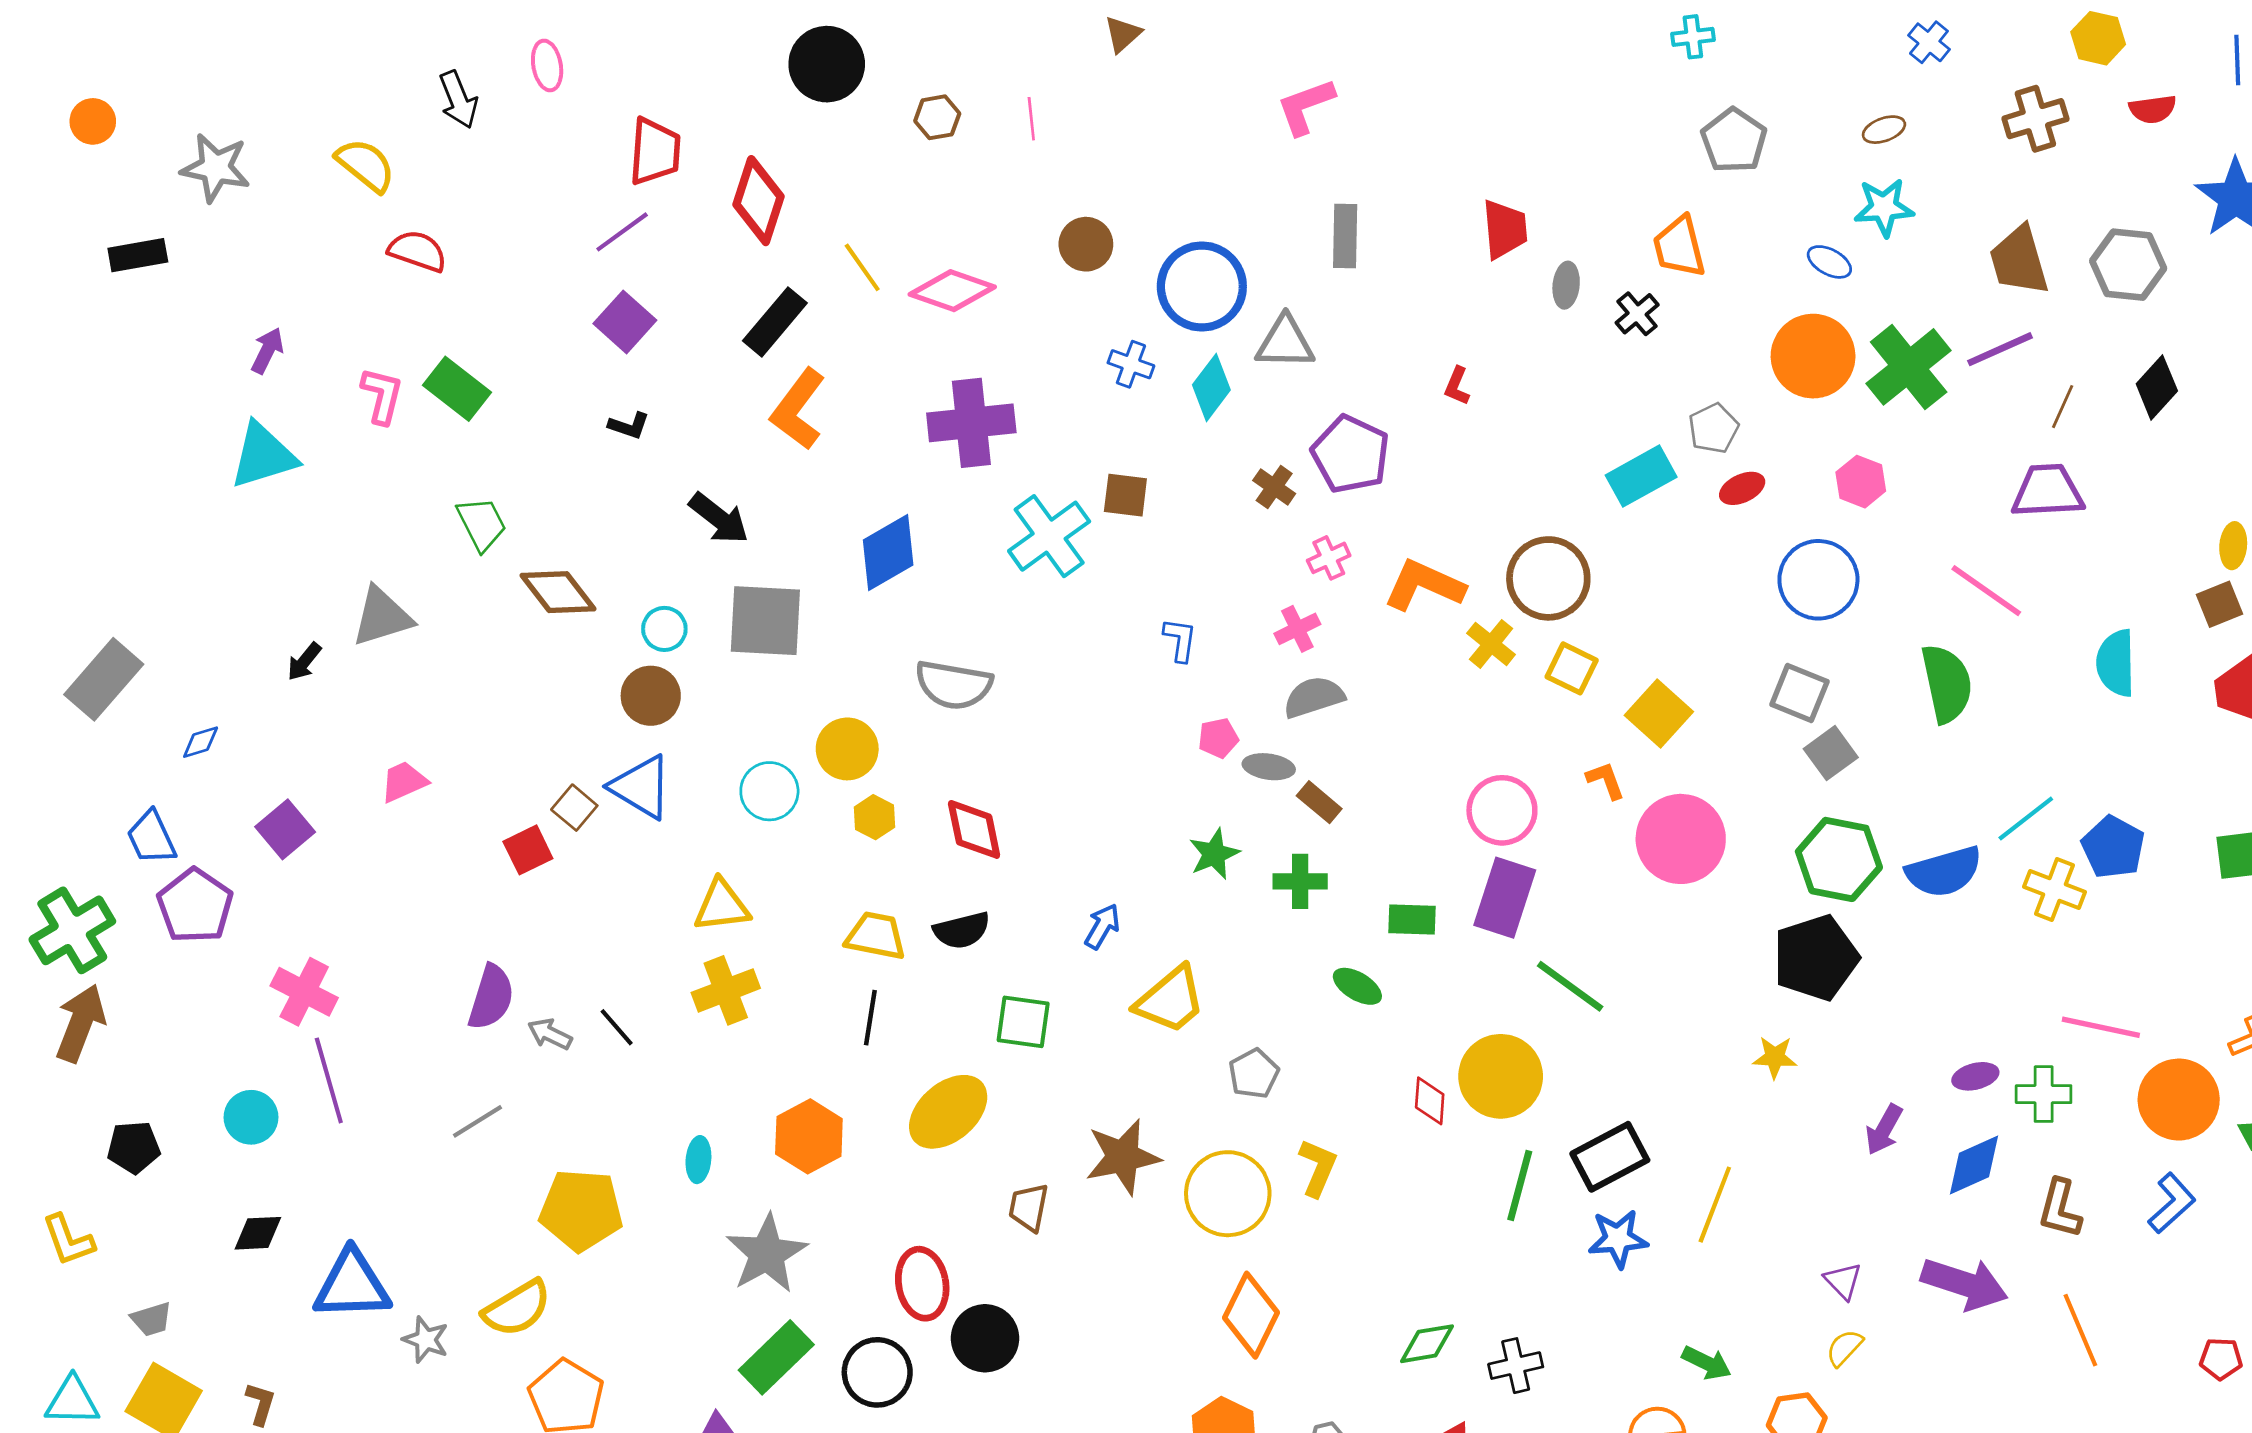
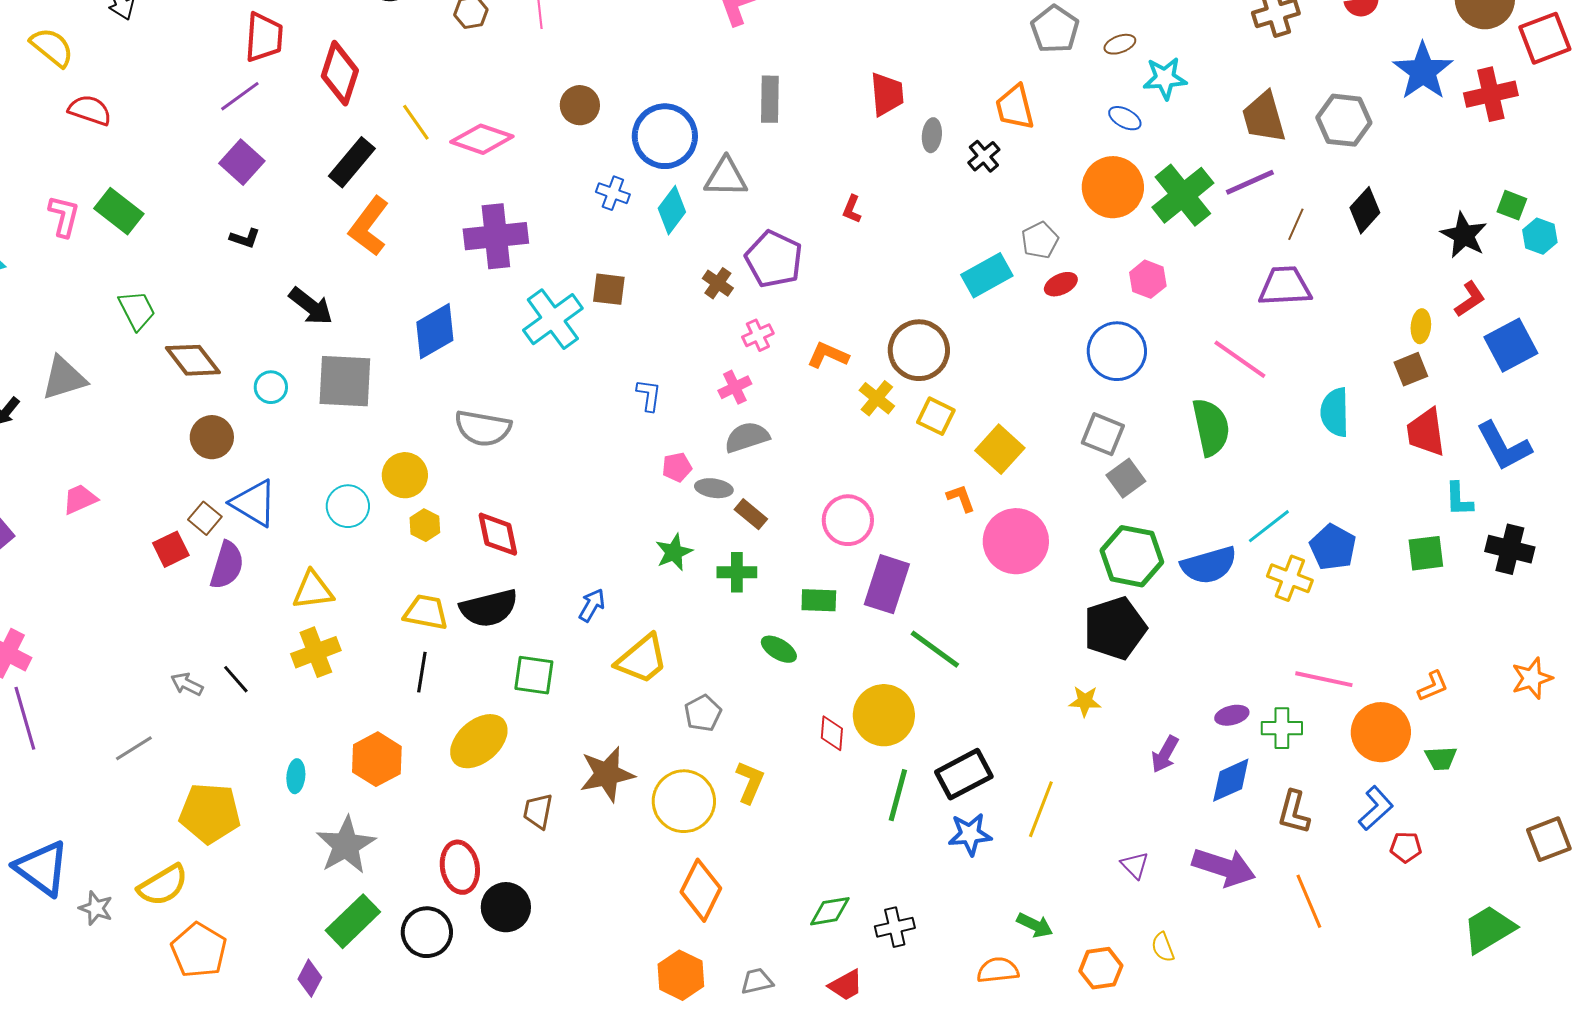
brown ellipse: (1884, 130) -> (1120, 44), moved
orange L-shape: (1424, 585) -> (828, 355), size x0.7
brown circle: (651, 696) -> (212, 437), moved
pink circle: (1502, 810) -> (848, 520), moved
black semicircle: (962, 930) -> (489, 608), size x1.4
purple semicircle: (491, 997) -> (227, 565), moved
blue triangle: (352, 1285) -> (42, 868), turned 38
yellow semicircle: (1844, 1348) -> (1163, 947), moved, turned -64
red pentagon: (2221, 1359) -> (1406, 847), moved

